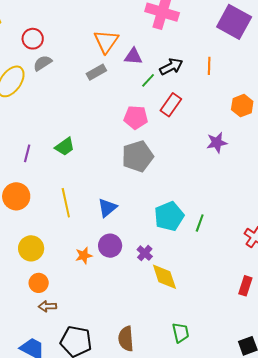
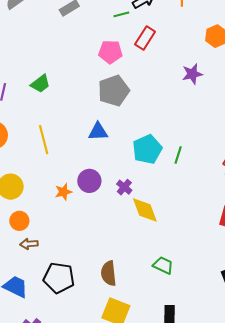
green line: (148, 80) -> (121, 14), turned 35
blue triangle: (107, 208) -> (98, 132), moved, turned 40
green trapezoid: (181, 333) -> (163, 265), turned -50

